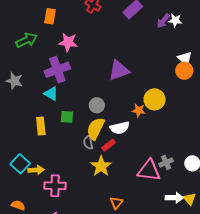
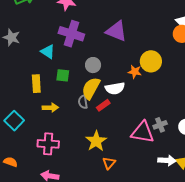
purple cross: (57, 70) -> (71, 34), moved, turned 35
purple triangle: (119, 70) -> (116, 31), turned 40
yellow star: (101, 166) -> (96, 141), moved
yellow arrow: (36, 170) -> (50, 108), moved

